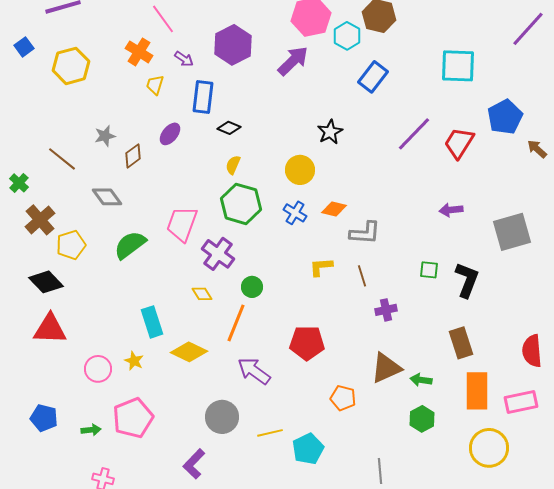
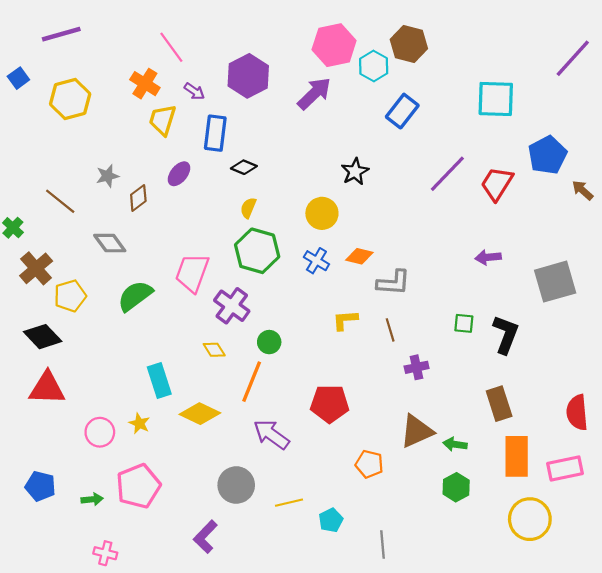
yellow trapezoid: (155, 85) -> (163, 120), size x1.4
cyan pentagon: (308, 449) -> (331, 520), size x0.7
gray line: (380, 471) -> (382, 544), moved

